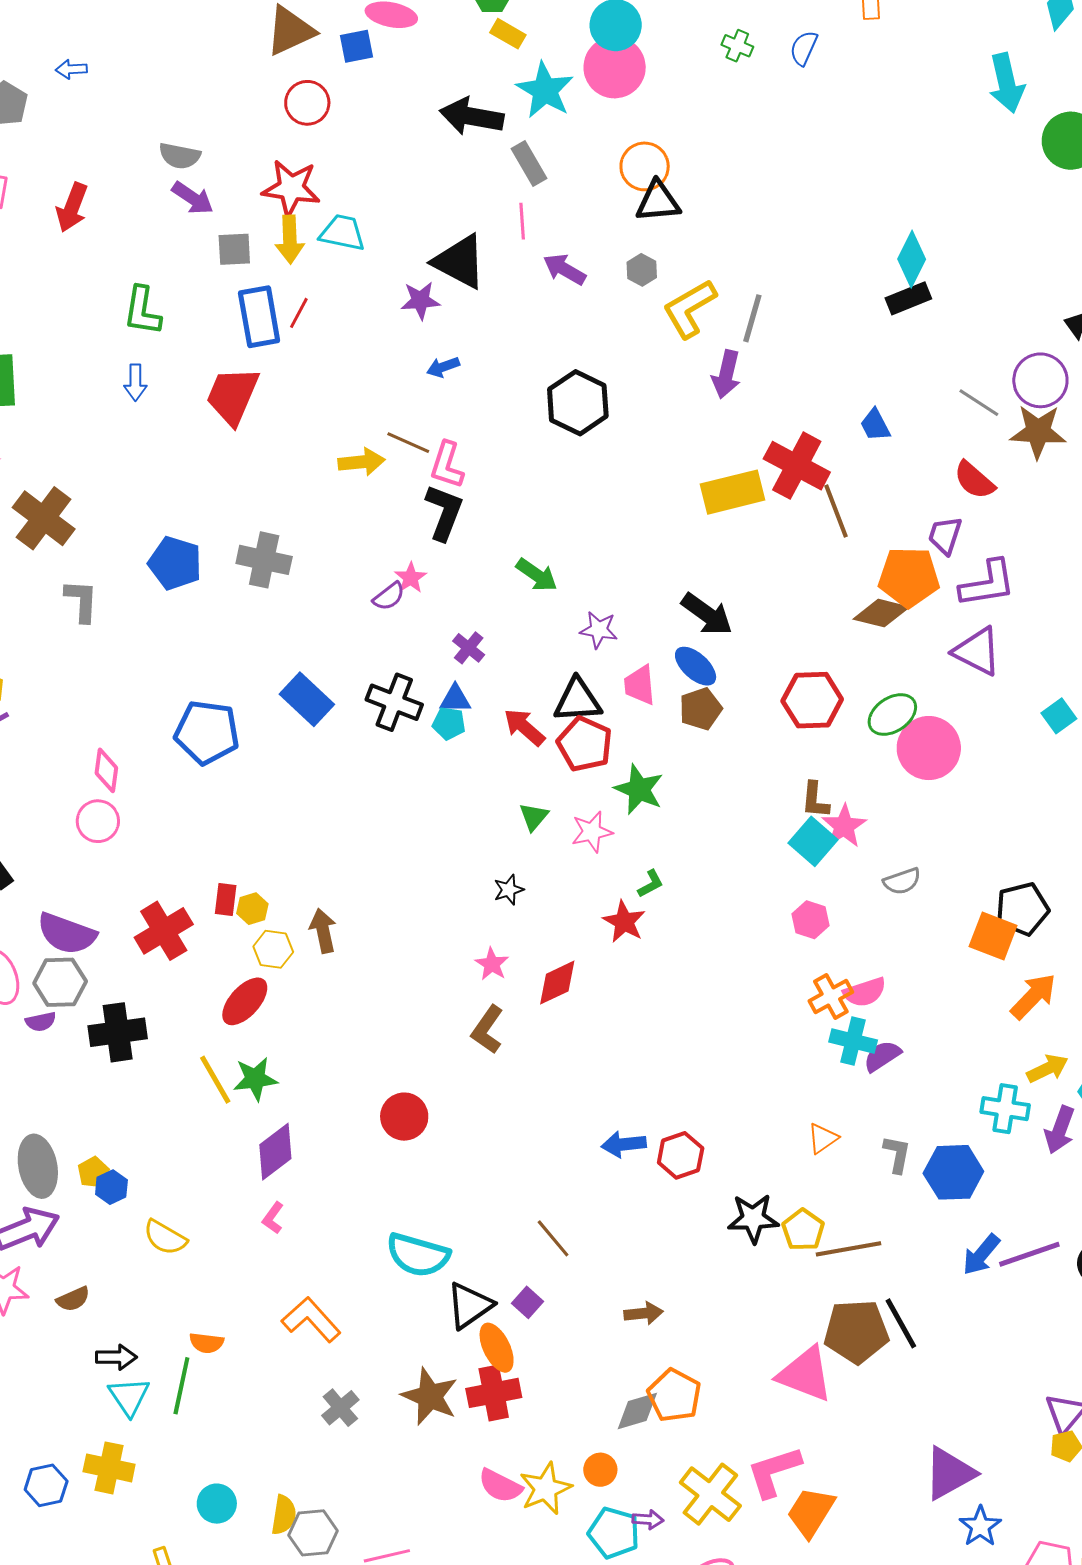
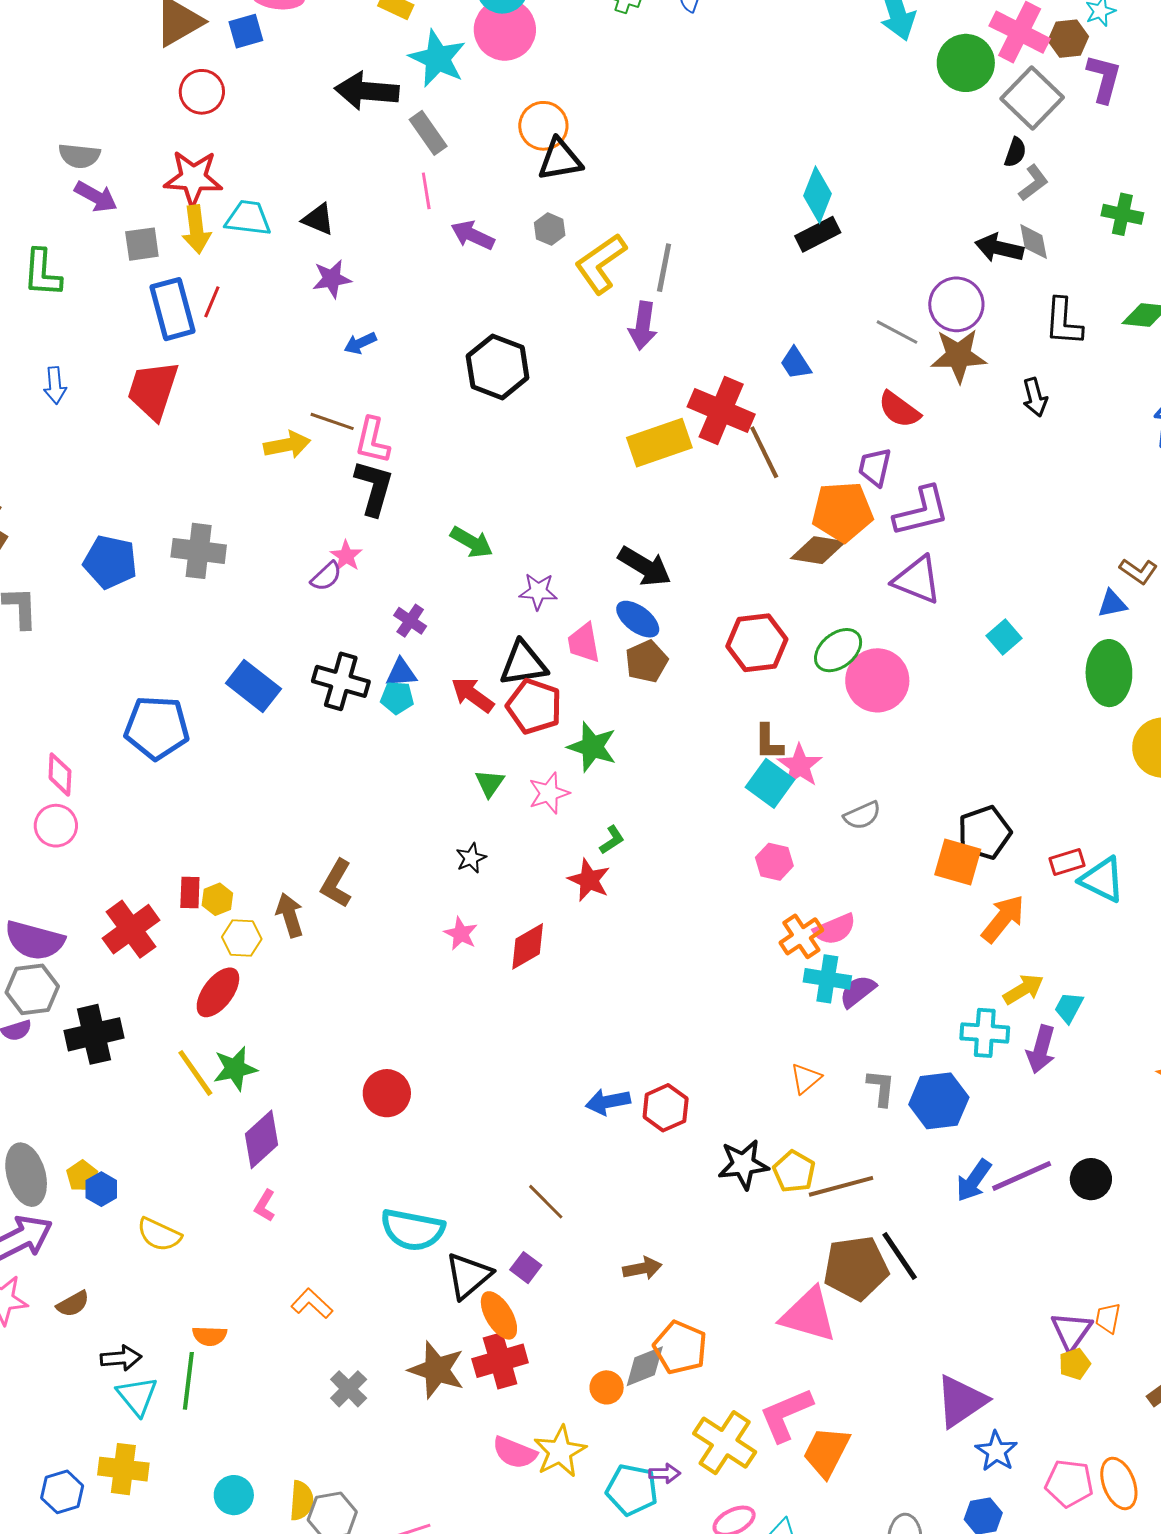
black triangle: (460, 262) -> (318, 219), moved, size x0.6
green L-shape: (142, 311) -> (42, 273), moved
brown L-shape: (487, 1030) -> (336, 884), moved
orange L-shape: (311, 1320) -> (312, 1304), size x0.7
orange circle: (600, 1470) -> (607, 1387), moved

